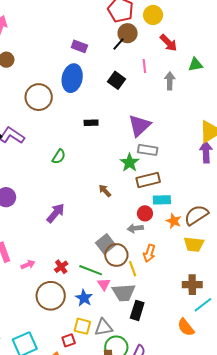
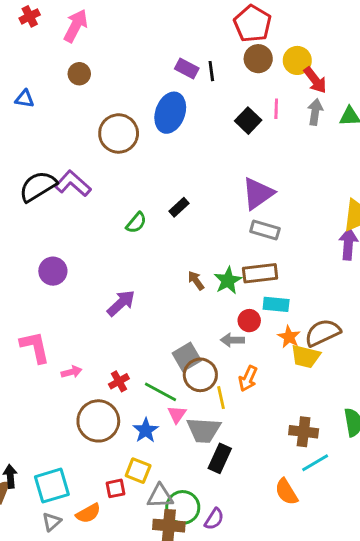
yellow circle: (153, 15) -> (297, 60), moved
black line: (118, 44) -> (211, 71), moved, turned -56
black square: (117, 80) -> (248, 121), moved
gray arrow: (170, 81) -> (315, 112), moved
black rectangle: (91, 123) -> (179, 207), moved, turned -48
green star: (130, 163) -> (228, 280), moved
yellow trapezoid: (194, 244) -> (306, 356), moved
gray triangle: (104, 327) -> (160, 496), moved

